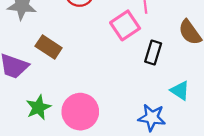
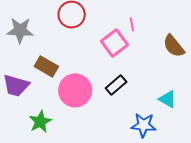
black rectangle: (153, 53) -> (116, 85), moved, turned 35
pink circle: (80, 112) -> (75, 90), moved

